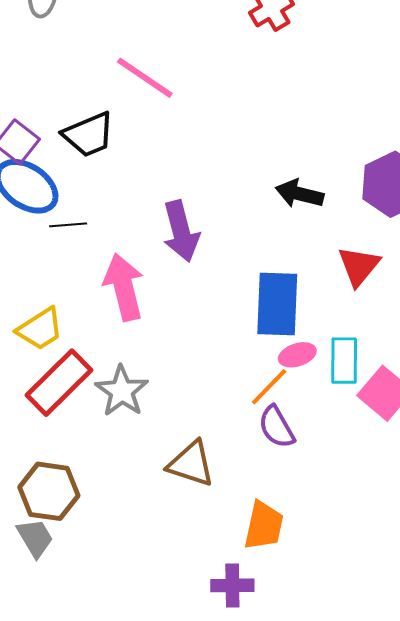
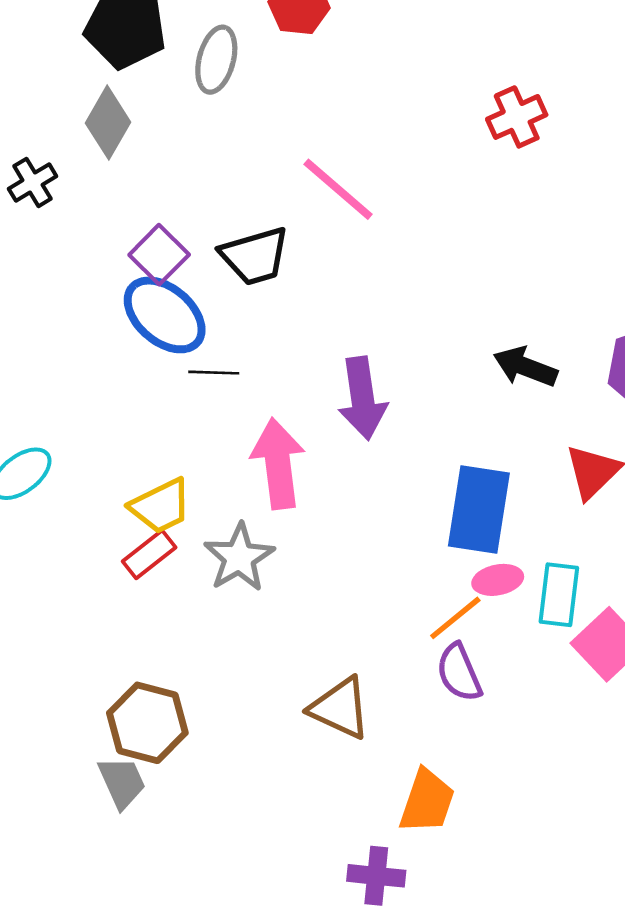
red rectangle: (59, 383) -> (149, 554), moved, size x0.6
gray star: (122, 391) -> (239, 557), moved

